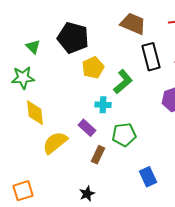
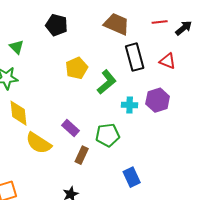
black pentagon: (73, 38) -> (57, 25), moved, size x0.7
cyan cross: (103, 105) -> (130, 105), moved
yellow semicircle: (55, 143) -> (39, 143), turned -108

